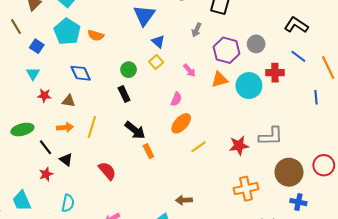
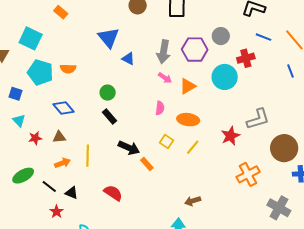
gray arrow: (197, 30) -> (164, 52), moved, size x1.6
yellow square: (156, 62) -> (166, 141), moved
orange triangle: (220, 80) -> (188, 86), moved
orange ellipse: (181, 123) -> (188, 120), moved, turned 70

